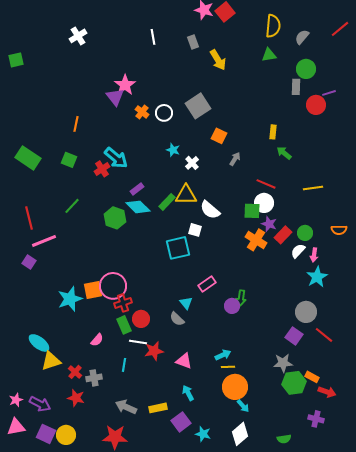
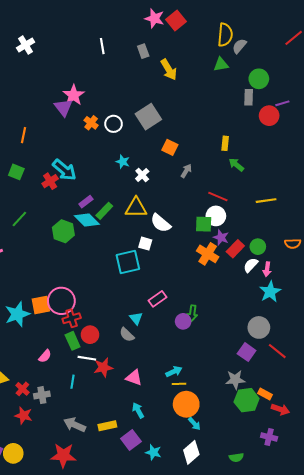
gray semicircle: (302, 37) -> (239, 46), moved
green rectangle: (167, 202) -> (104, 211), moved

